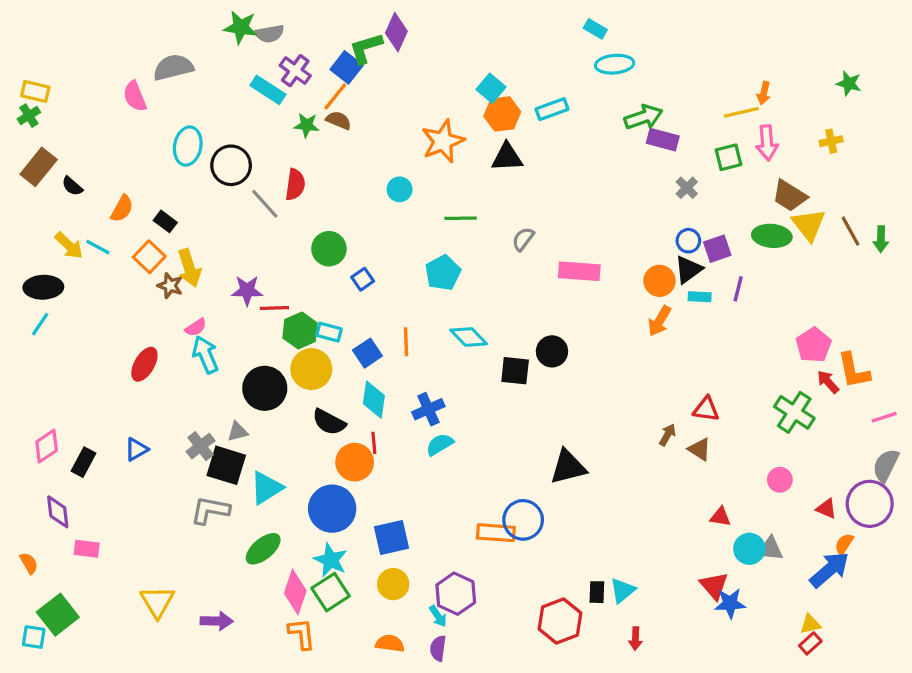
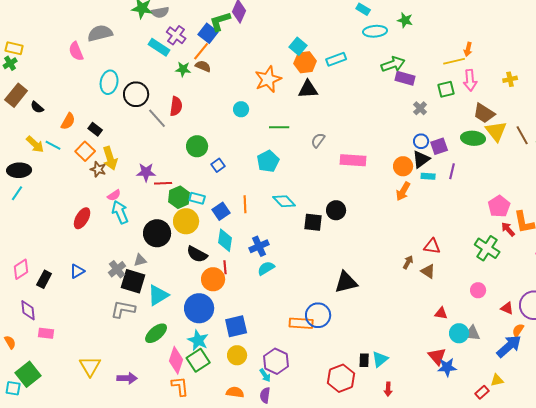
green star: (849, 83) -> (405, 20), moved
red rectangle: (810, 643) -> (482, 392), moved

